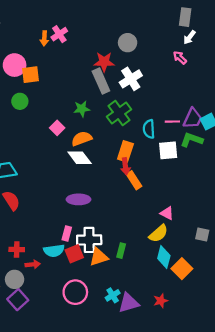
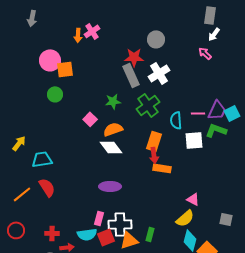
orange rectangle: (134, 180) -> (162, 168), turned -48

